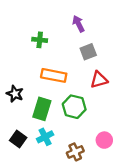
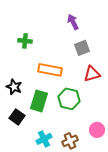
green cross: (40, 40) -> (25, 41), moved
cyan cross: (45, 137) -> (44, 139), moved
black square: (18, 139) -> (17, 117), moved

